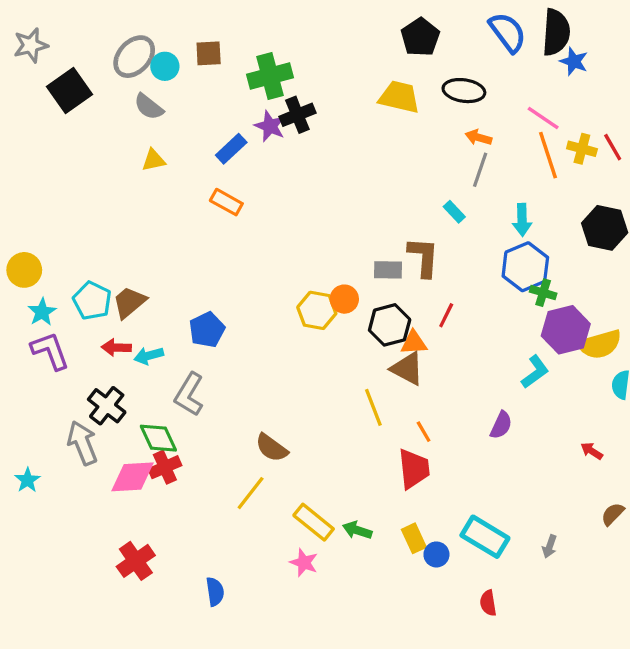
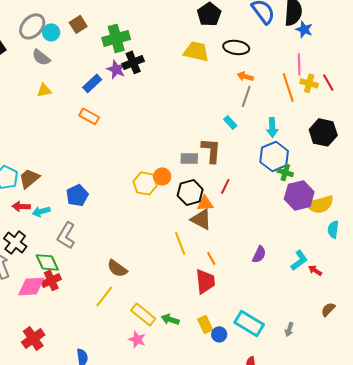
brown square: (209, 53) -> (78, 24), turned -30
pink line: (543, 118) -> (299, 64), moved, turned 55
cyan L-shape: (535, 372) -> (299, 260), moved

